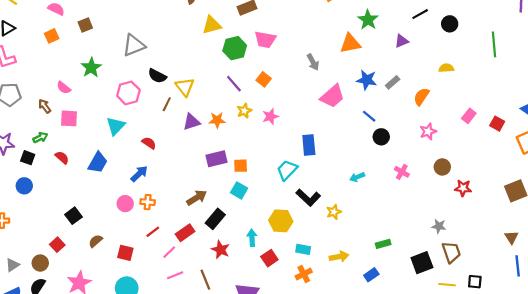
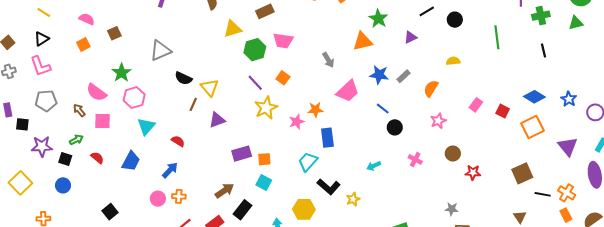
pink semicircle: (64, 88) -> (96, 92), size x1.5
pink hexagon: (128, 93) -> (134, 98), moved
yellow star: (244, 111) -> (266, 108), size x1.6
pink star: (270, 116) -> (297, 122), moved
orange star: (217, 120) -> (315, 110), moved

